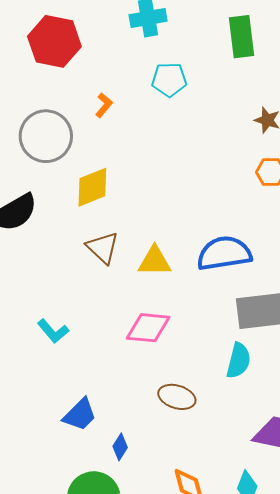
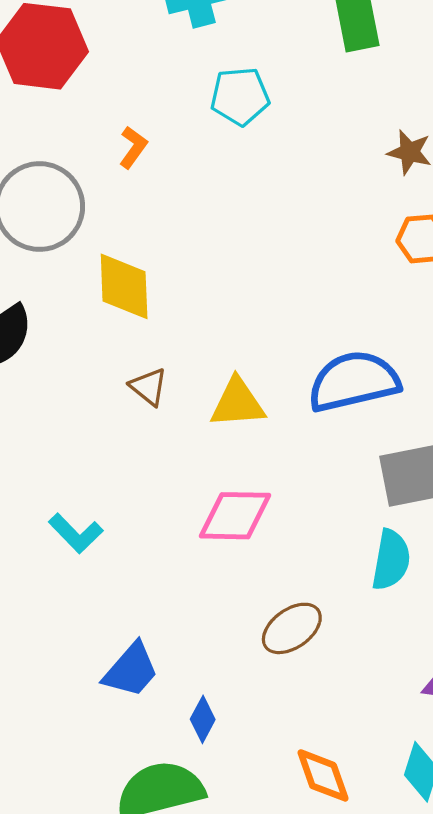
yellow diamond: (92, 187) -> (124, 286), turned -66
brown triangle: (103, 248) -> (149, 387), size x0.7
brown ellipse: (177, 397) -> (292, 628), turned -48

